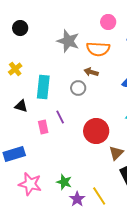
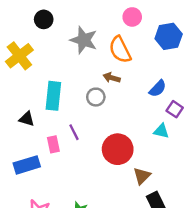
black circle: (20, 28) -> (44, 19), moved
orange semicircle: (98, 49) -> (120, 50), turned 60
yellow cross: (15, 69) -> (19, 56), moved, size x1.6
blue rectangle: (14, 154) -> (27, 165), moved

